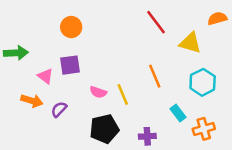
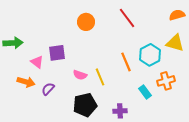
orange circle: (71, 27) -> (86, 22), moved
yellow triangle: (190, 43) -> (175, 43), moved
cyan hexagon: (203, 82) -> (150, 55), moved
orange cross: (204, 129) -> (166, 81), moved

